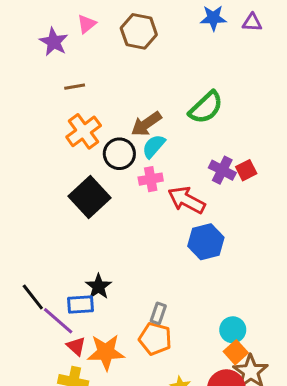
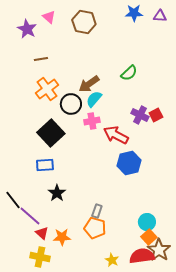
pink triangle: (87, 24) -> (49, 17), turned -40
green semicircle: (206, 107) -> (129, 73), size x0.7
blue rectangle: (81, 304) -> (45, 165), moved
orange star: (106, 352) -> (62, 237), size x0.7

